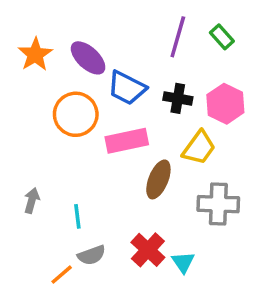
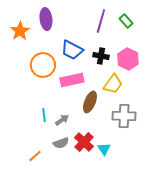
purple ellipse: (88, 58) -> (46, 19), moved, turned 40
gray arrow: (32, 201) -> (62, 120), moved, turned 40
cyan line: (77, 216) -> (44, 115), moved
gray semicircle: (92, 255) -> (61, 143), moved

